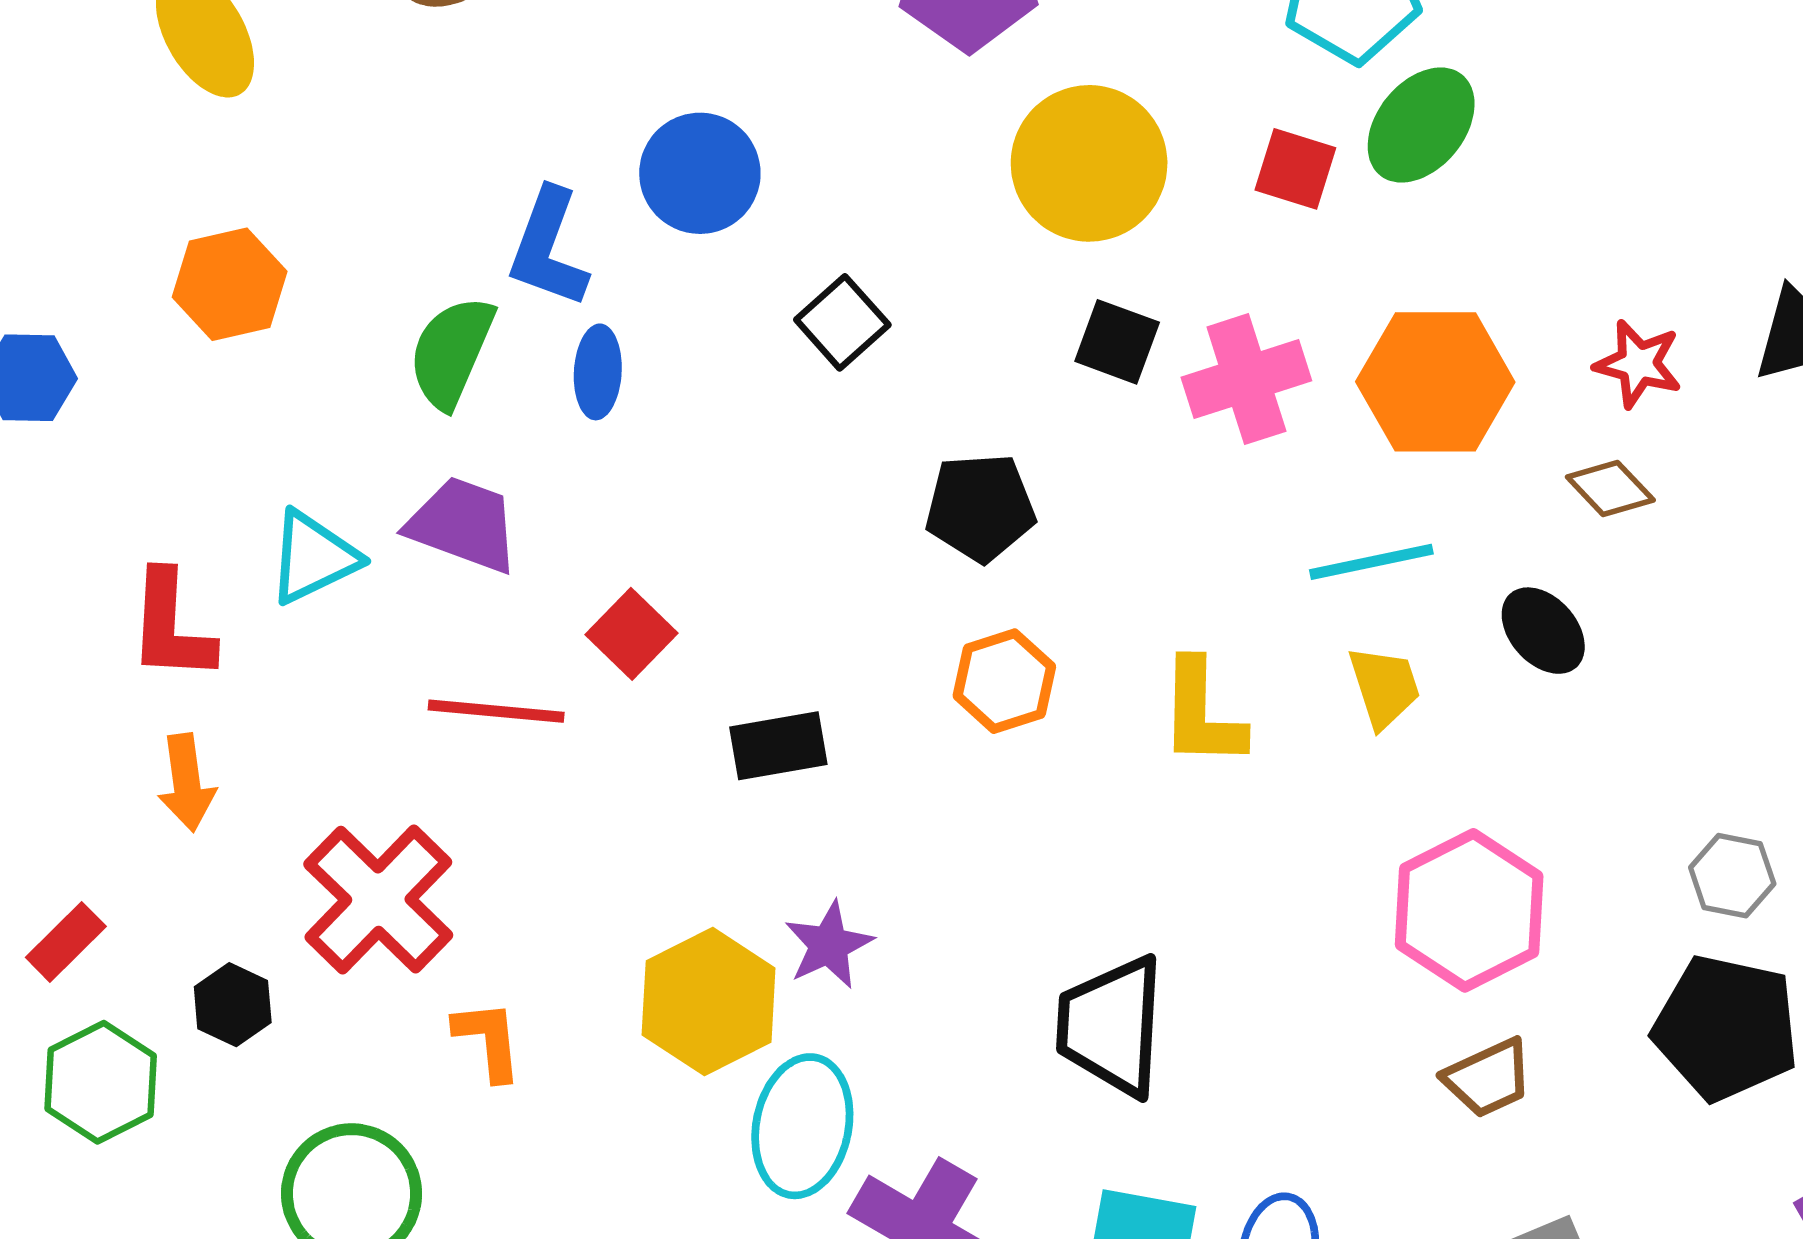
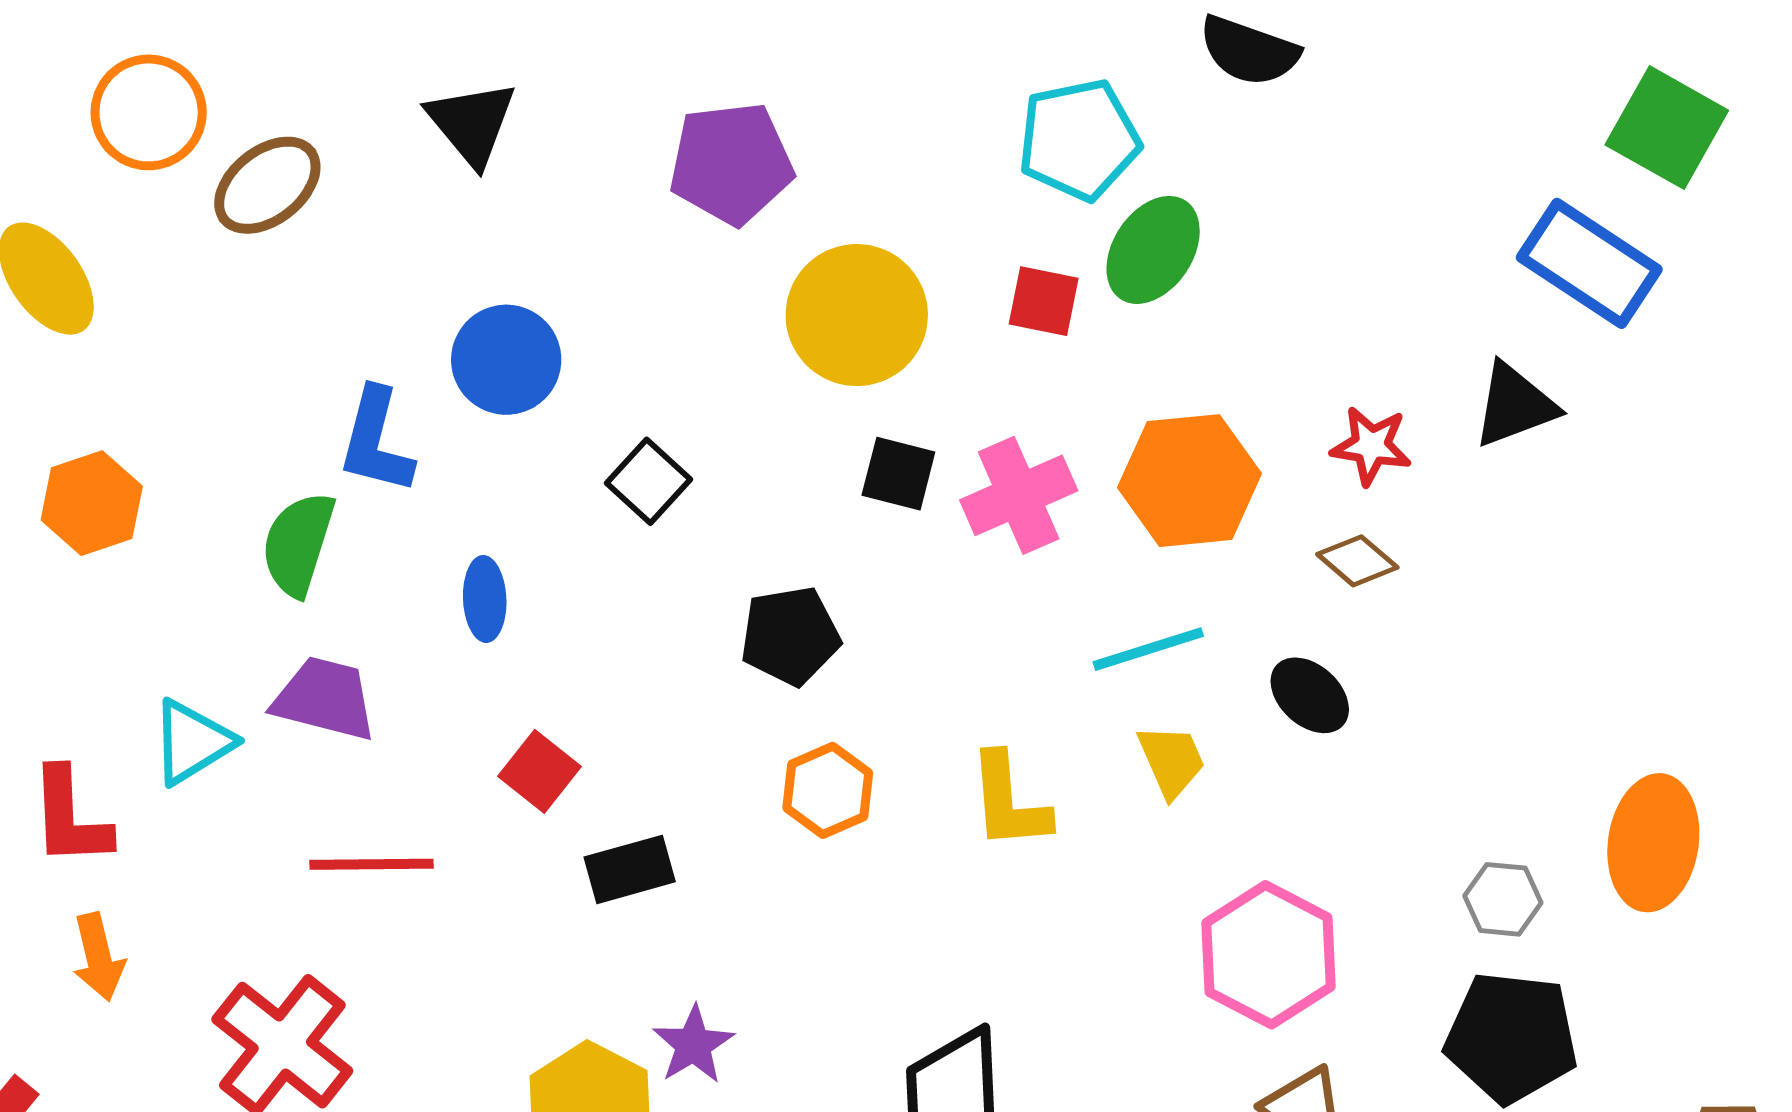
blue ellipse: (598, 372) -> (485, 599), moved
red square: (631, 634) -> (540, 771), moved

